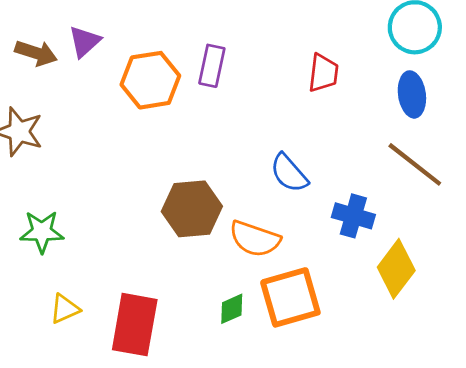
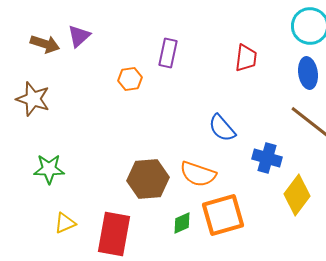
orange hexagon: (150, 80) -> (130, 79), moved, size x0.6
brown hexagon: (192, 209) -> (148, 179), moved

